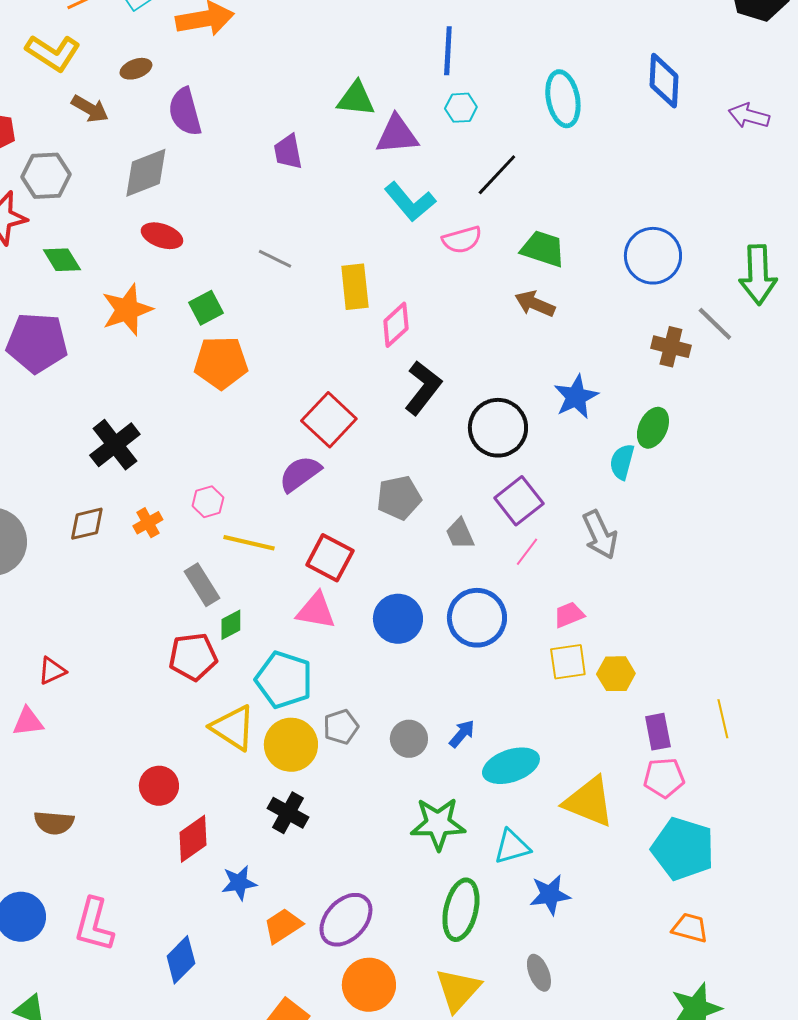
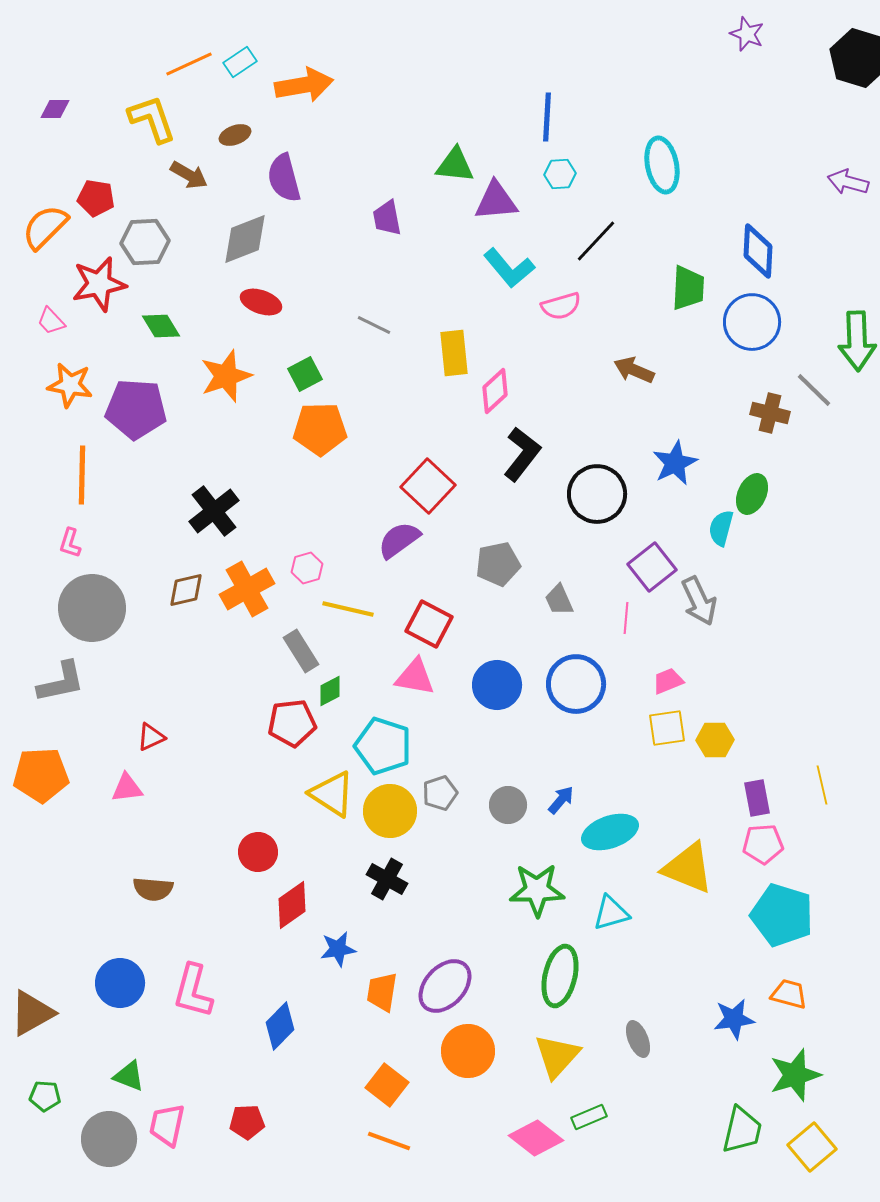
yellow L-shape: (53, 53) -> (152, 119), turned -142
blue diamond: (664, 81) -> (758, 251), moved
green trapezoid: (543, 249) -> (688, 288), moved, turned 75
purple square: (519, 501) -> (652, 567), moved
orange cross: (148, 523) -> (247, 589), size x1.8
pink line: (527, 552) -> (626, 618), turned -32
blue star: (550, 895) -> (734, 1019), moved
orange trapezoid: (283, 926) -> (382, 992), turned -48

